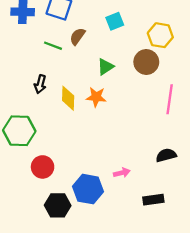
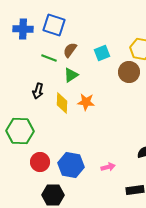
cyan square: (115, 21) -> (102, 53), moved
green triangle: (105, 67) -> (71, 75), moved
blue hexagon: (88, 189) -> (71, 165), moved

